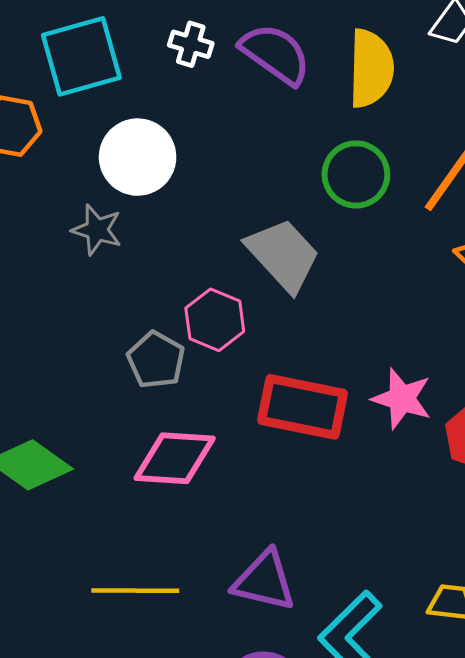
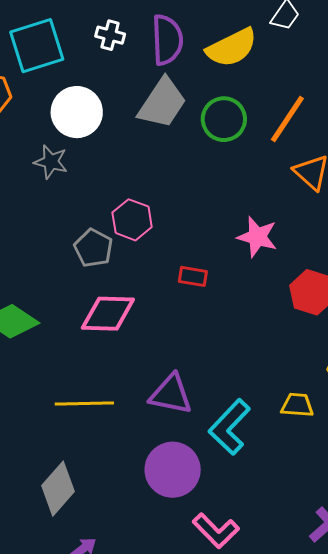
purple semicircle: (275, 54) -> (167, 40), turned 54
yellow semicircle: (371, 68) -> (232, 48), turned 64
gray trapezoid: (283, 255) -> (162, 103), moved, turned 78
pink star: (402, 399) -> (257, 237), moved
red rectangle: (303, 407) -> (193, 276), size x0.5

